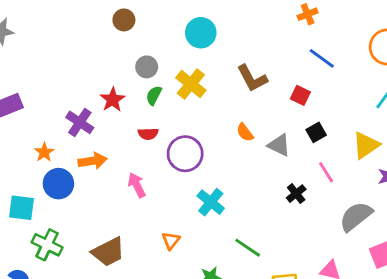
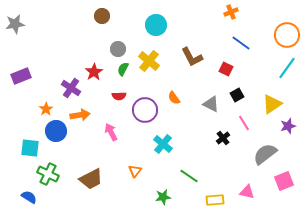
orange semicircle: (245, 132) -> (174, 98), moved

